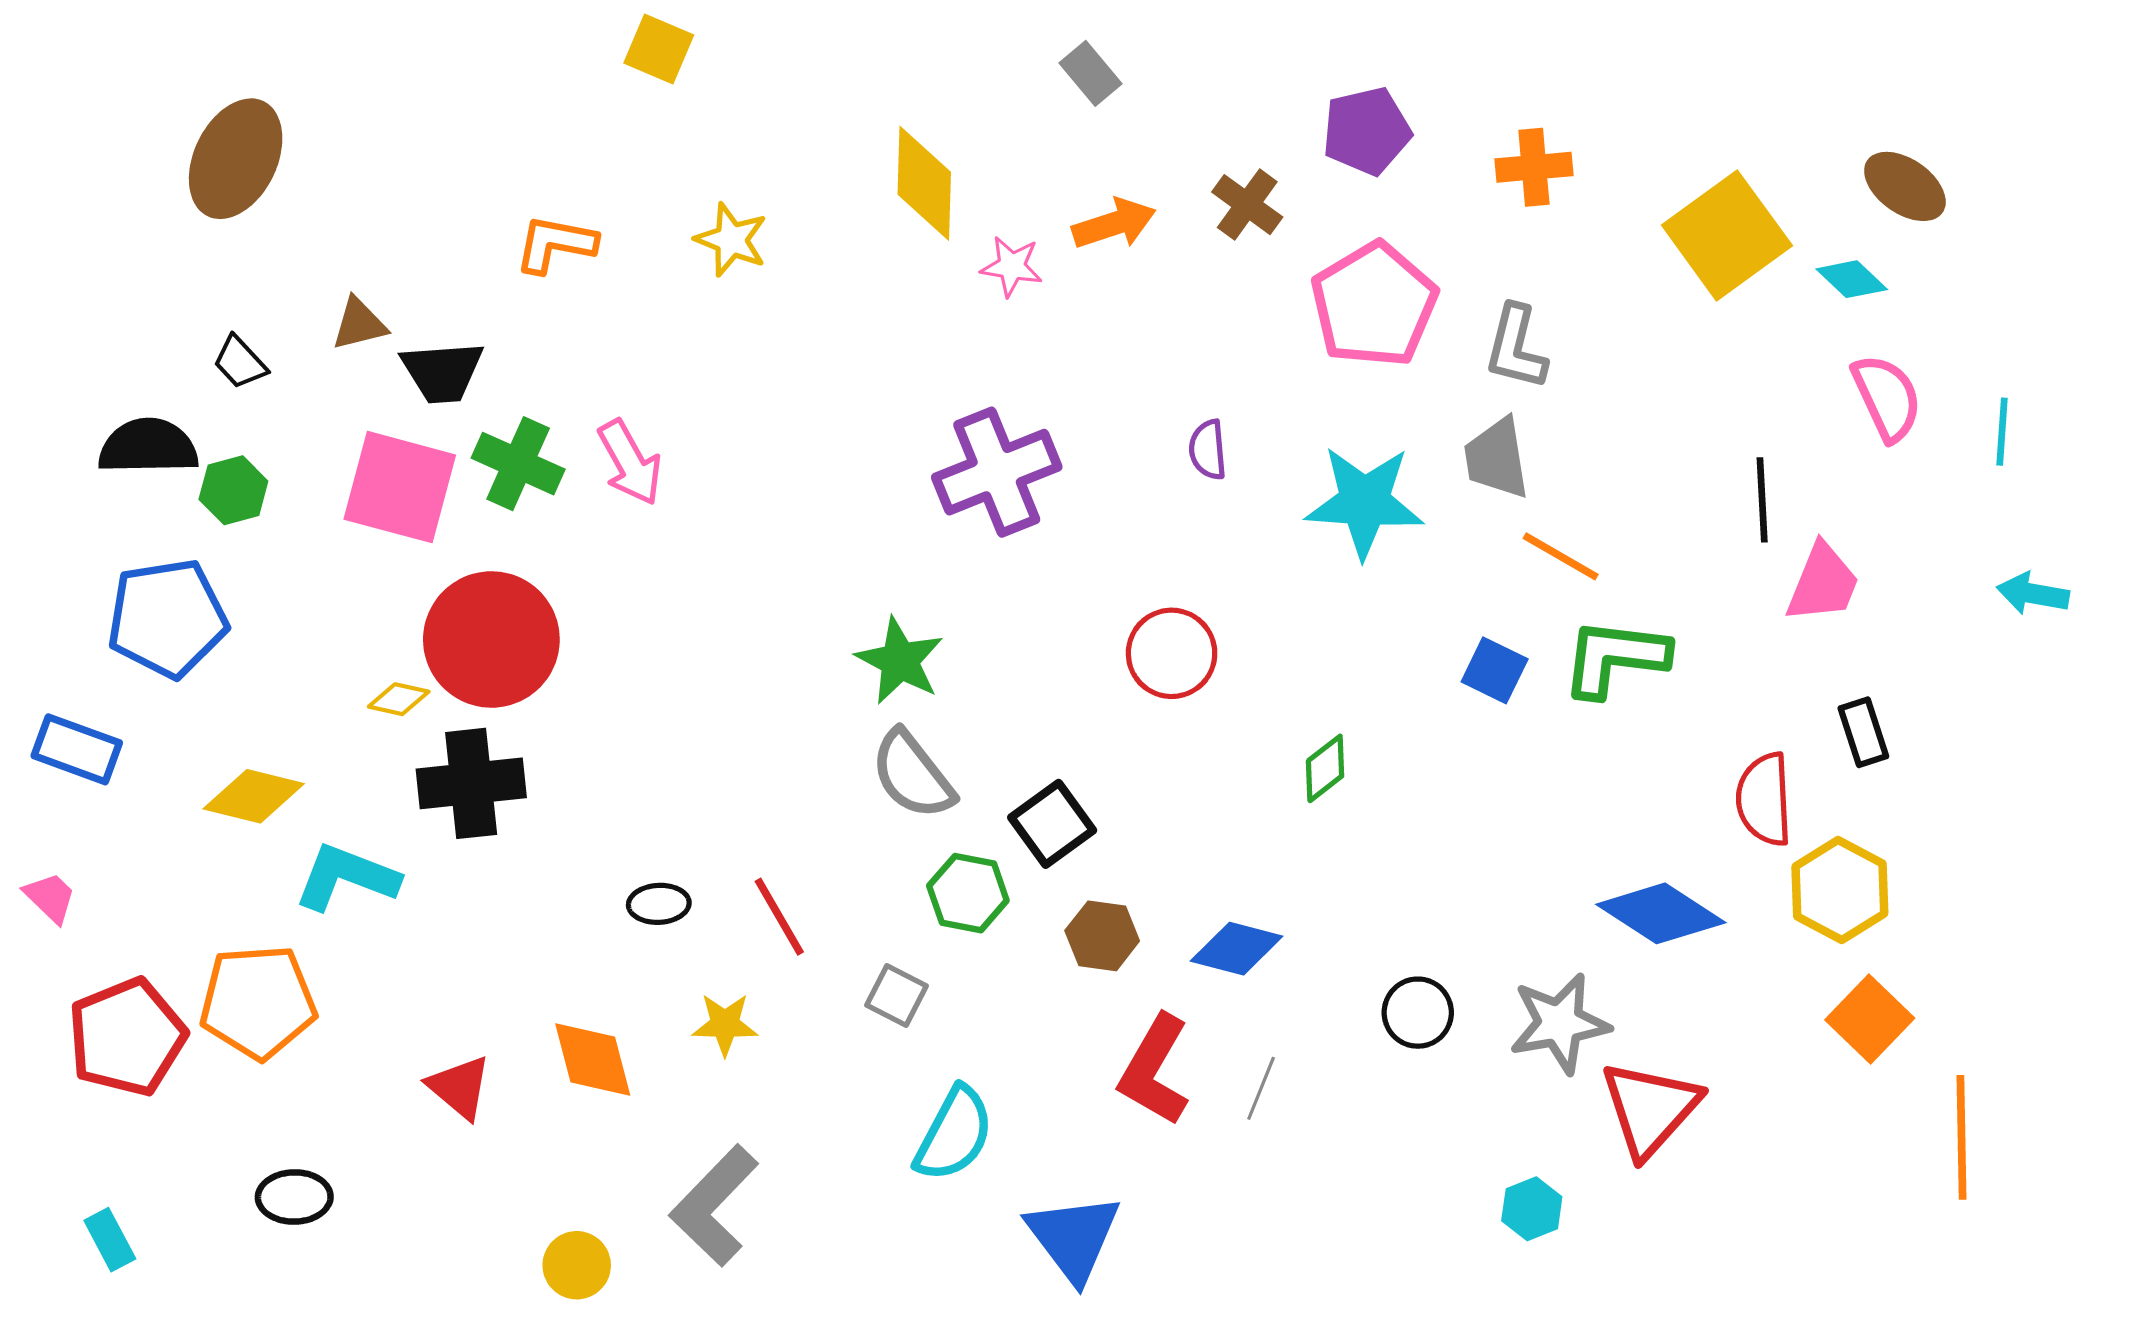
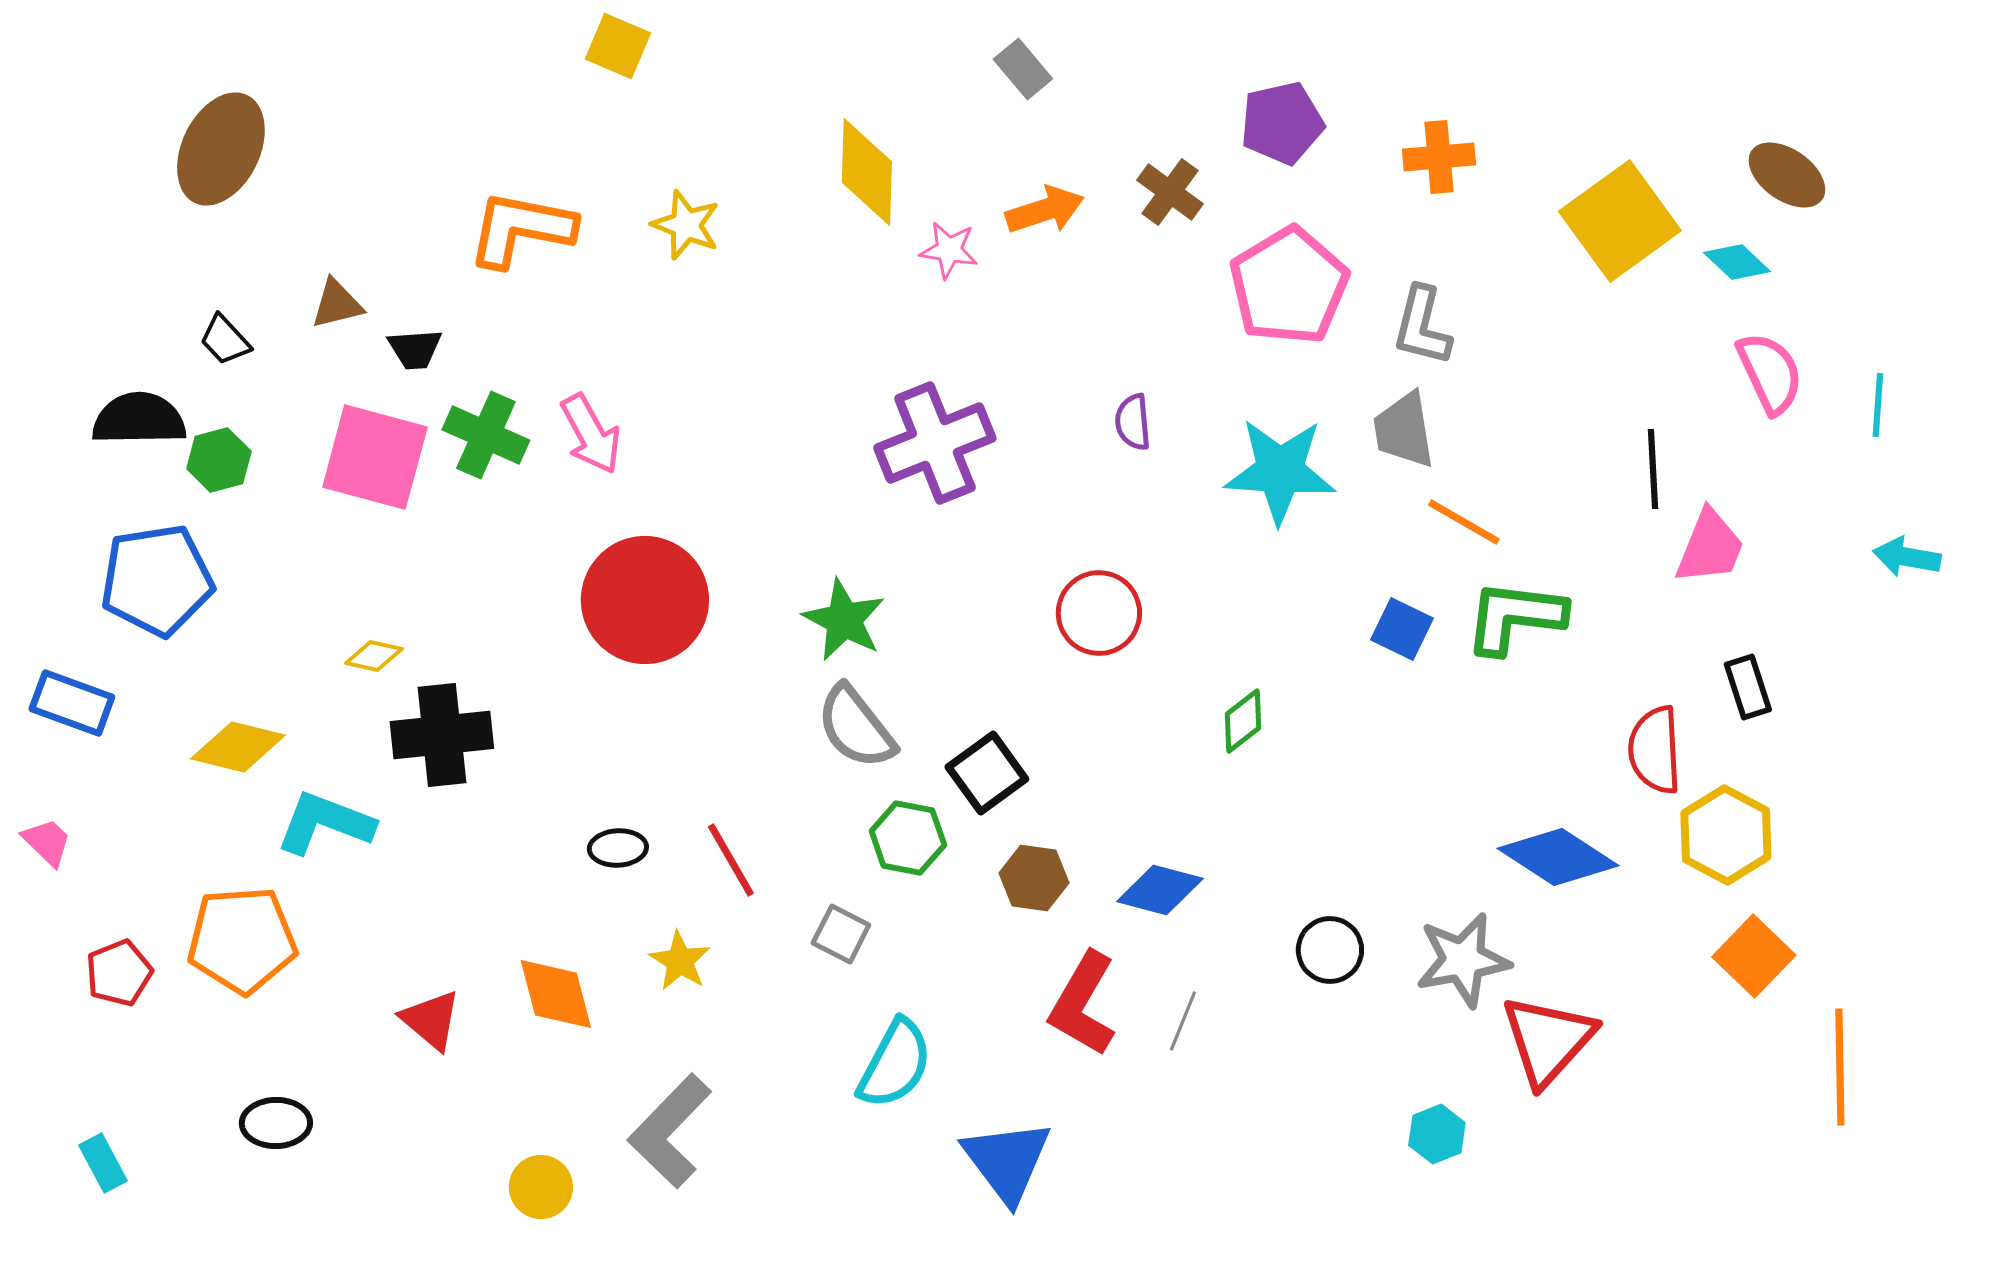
orange L-shape: (555, 244) -> (521, 229), size x1.4
black trapezoid: (442, 372) -> (415, 349), size x0.7
red circle: (491, 639) -> (645, 600), moved
yellow star: (725, 1024) -> (680, 961), turned 30
red pentagon: (127, 1037) -> (119, 973), size x0.6

